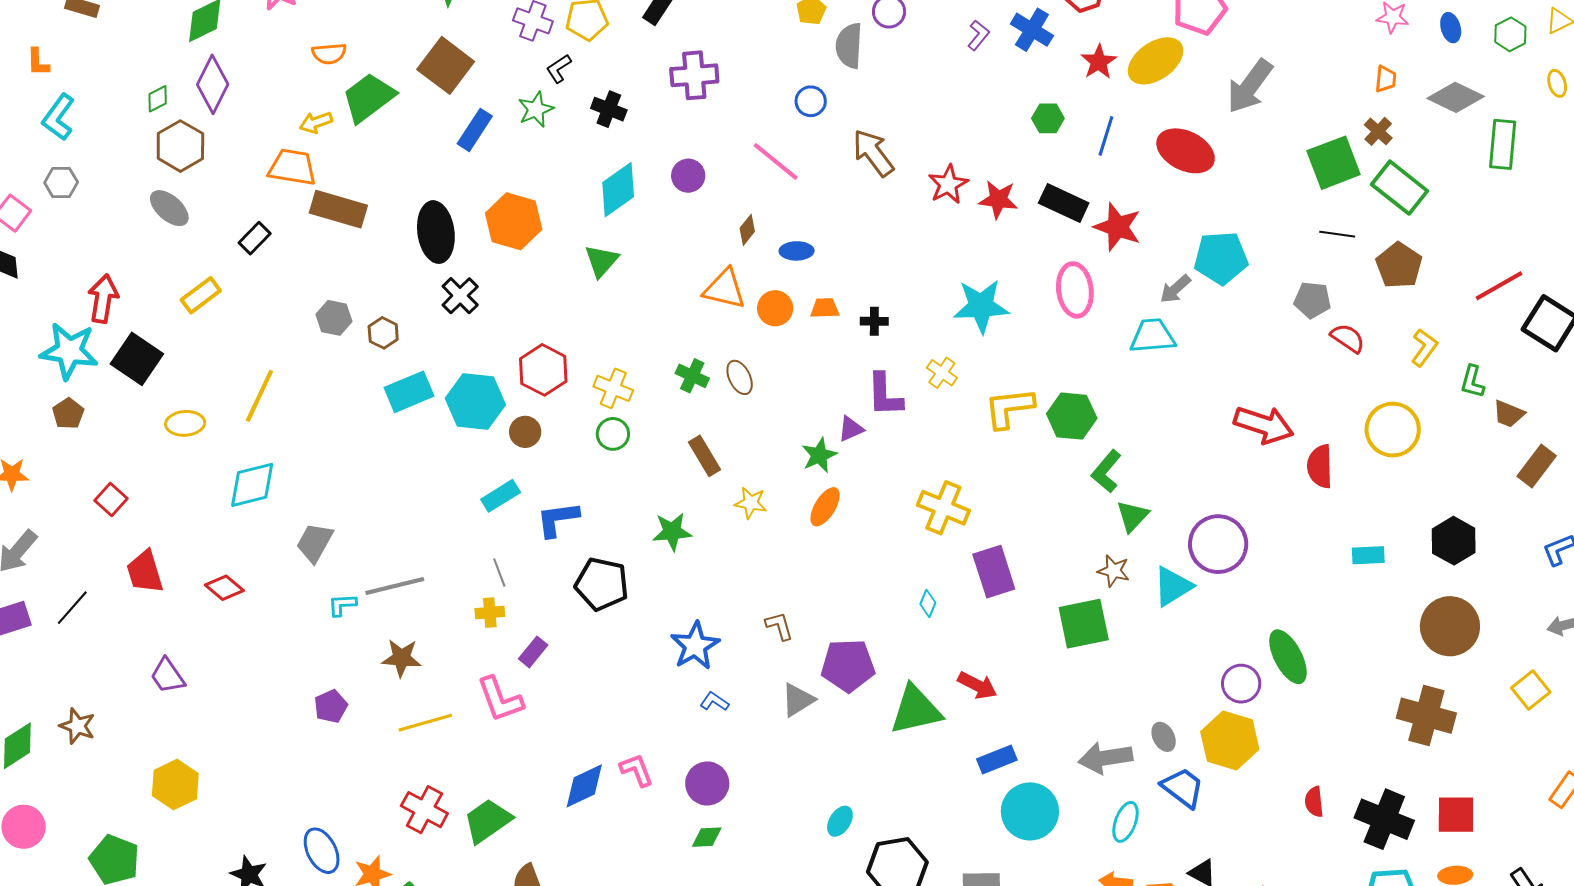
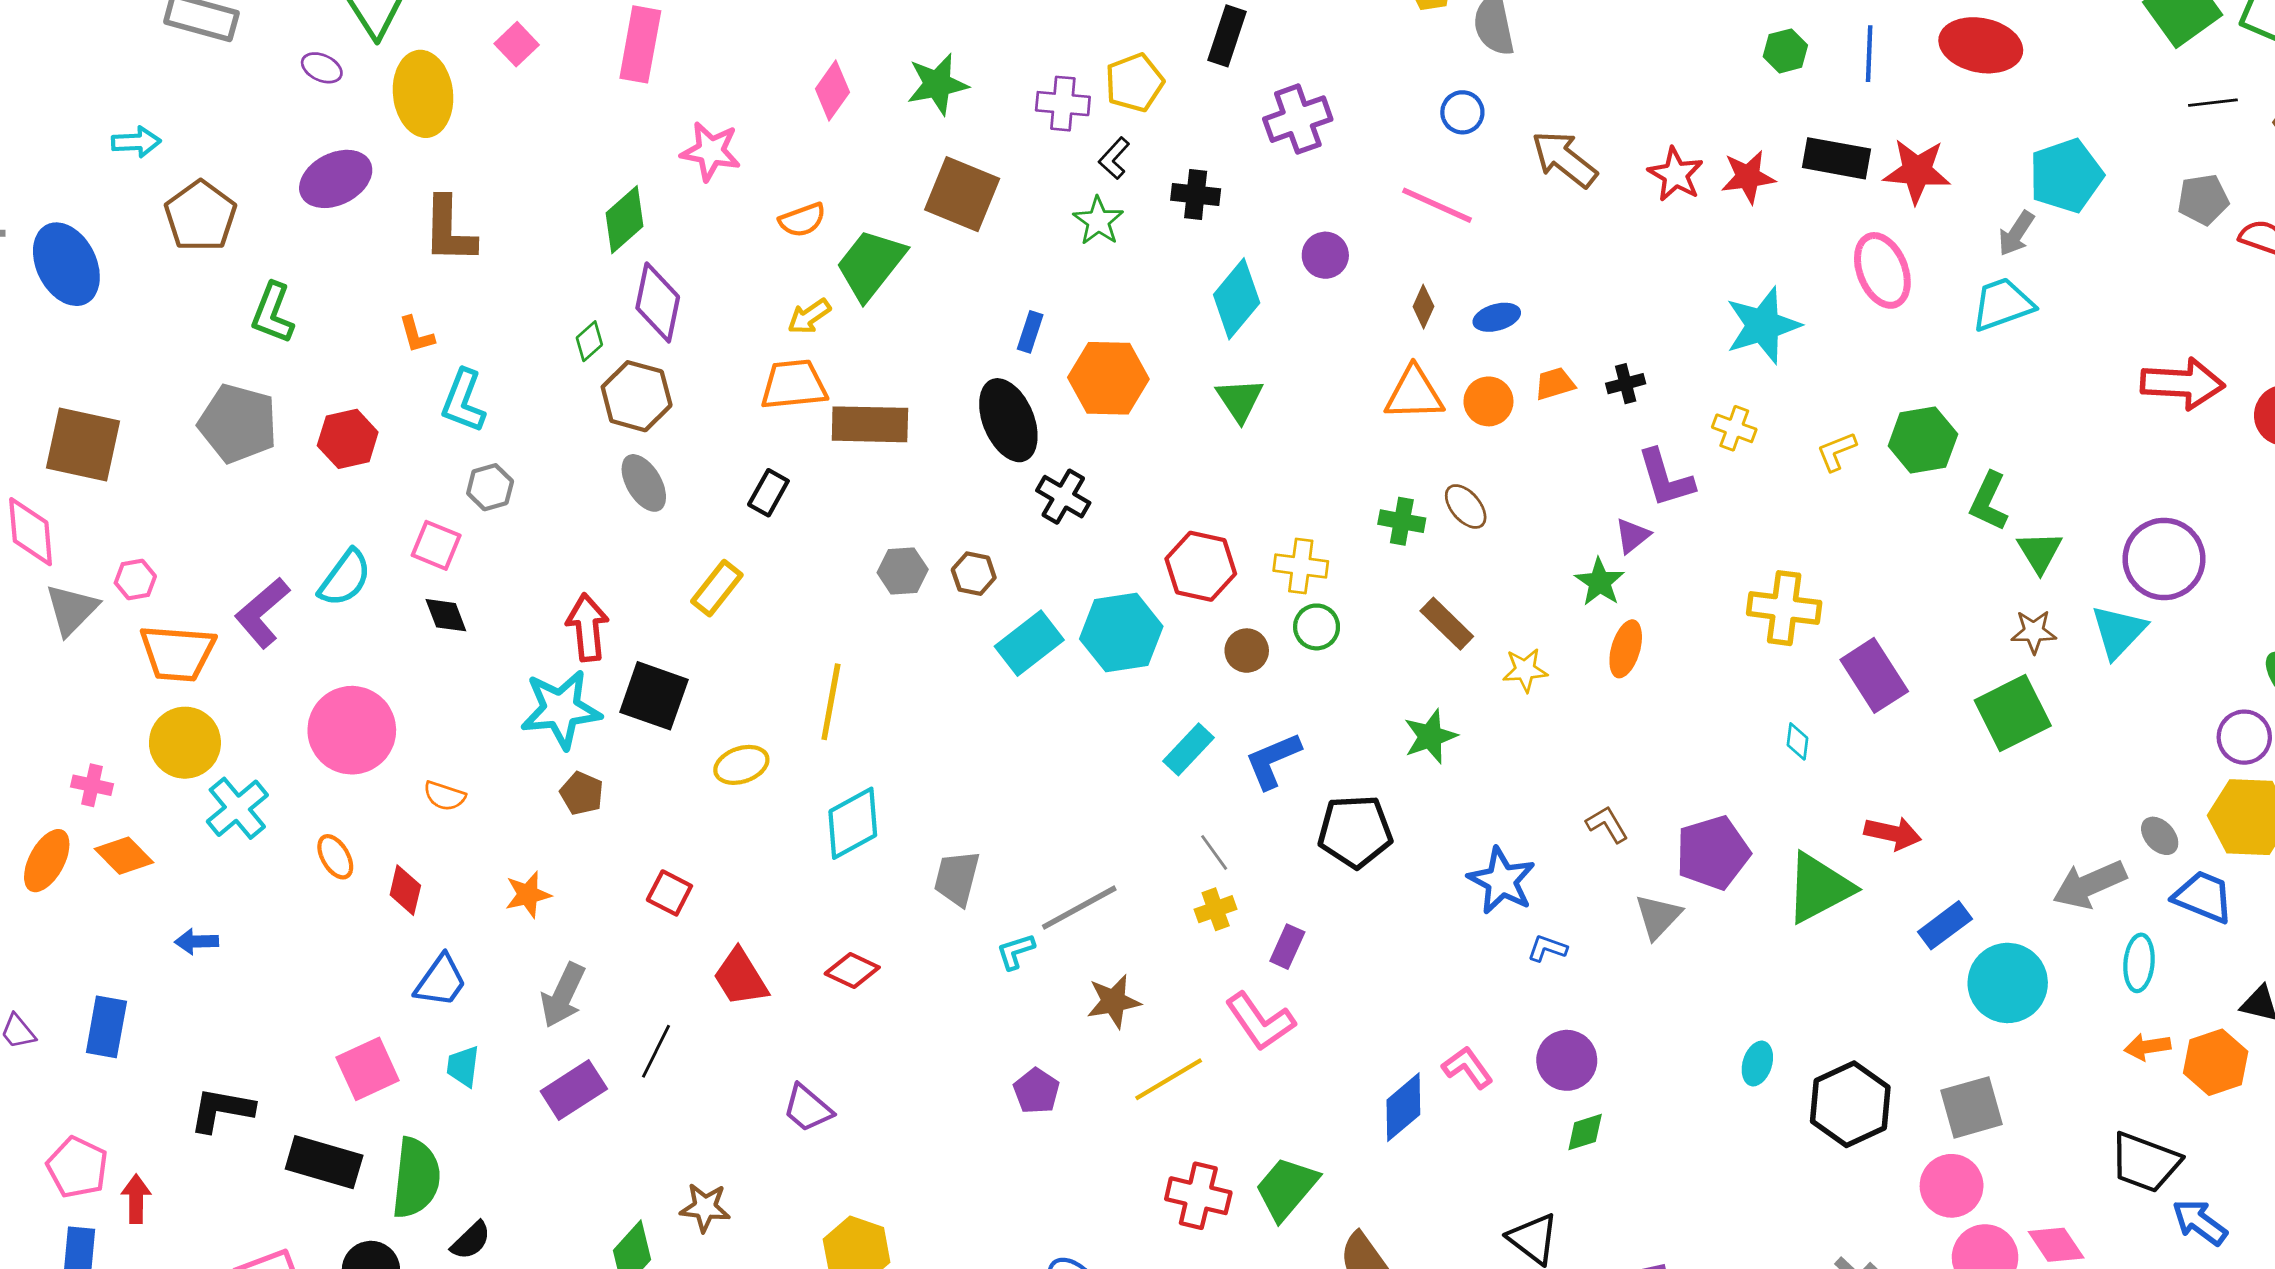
blue rectangle: (475, 130) -> (1030, 332), moved, size x0.7
gray ellipse: (169, 208) -> (644, 483), turned 33
yellow L-shape: (1009, 408) -> (1837, 451), size x0.6
brown circle: (525, 432) -> (1247, 651), moved

